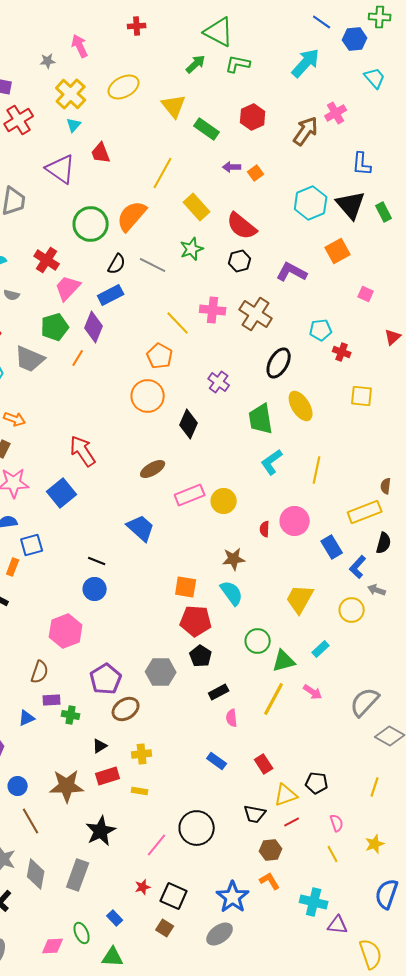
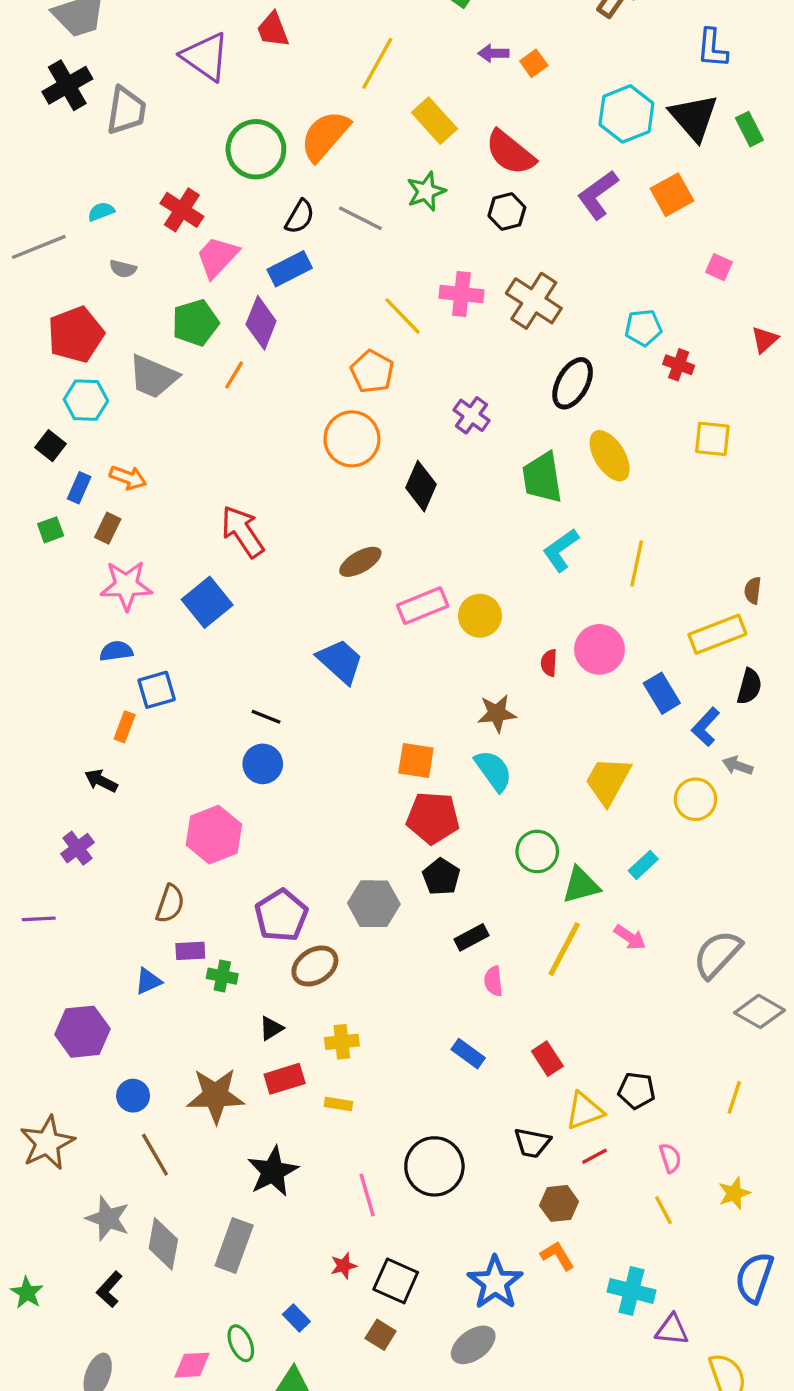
purple L-shape: (292, 272) -> (598, 195), moved, turned -64
pink line: (157, 845) -> (367, 1195), turned -55

